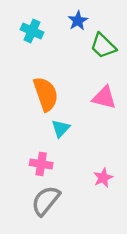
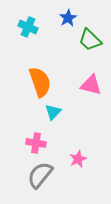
pink star: (103, 178) -> (78, 159), moved

